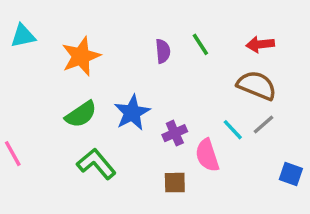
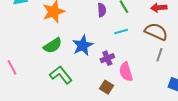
gray line: (263, 125) -> (159, 55), turned -32
cyan line: (233, 130) -> (121, 32), moved, turned -64
brown square: (175, 183) -> (106, 87), turned 32

